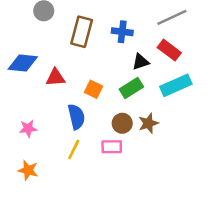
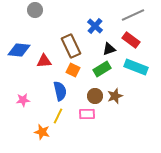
brown rectangle: (82, 32) -> (71, 46), moved, turned -40
blue cross: (122, 32) -> (95, 26), turned 35
cyan rectangle: (176, 85) -> (136, 67), turned 45
orange star: (28, 170) -> (42, 132), moved

